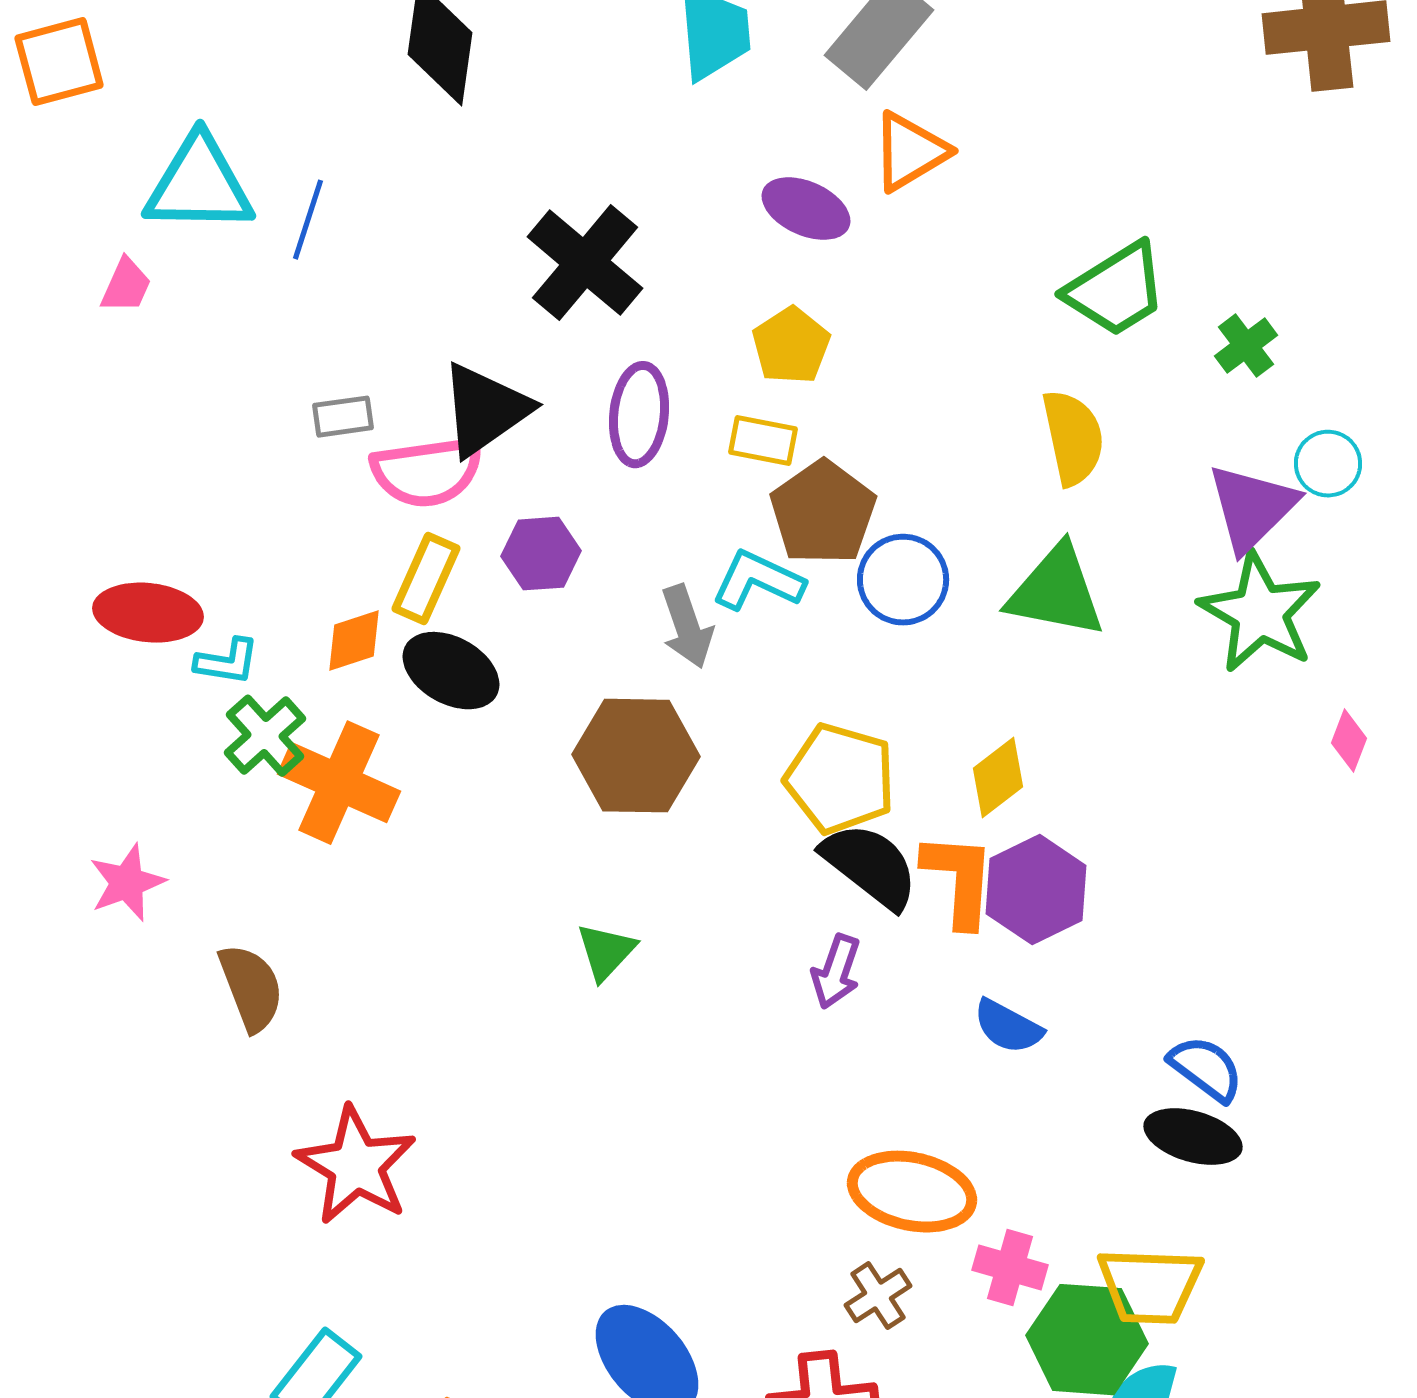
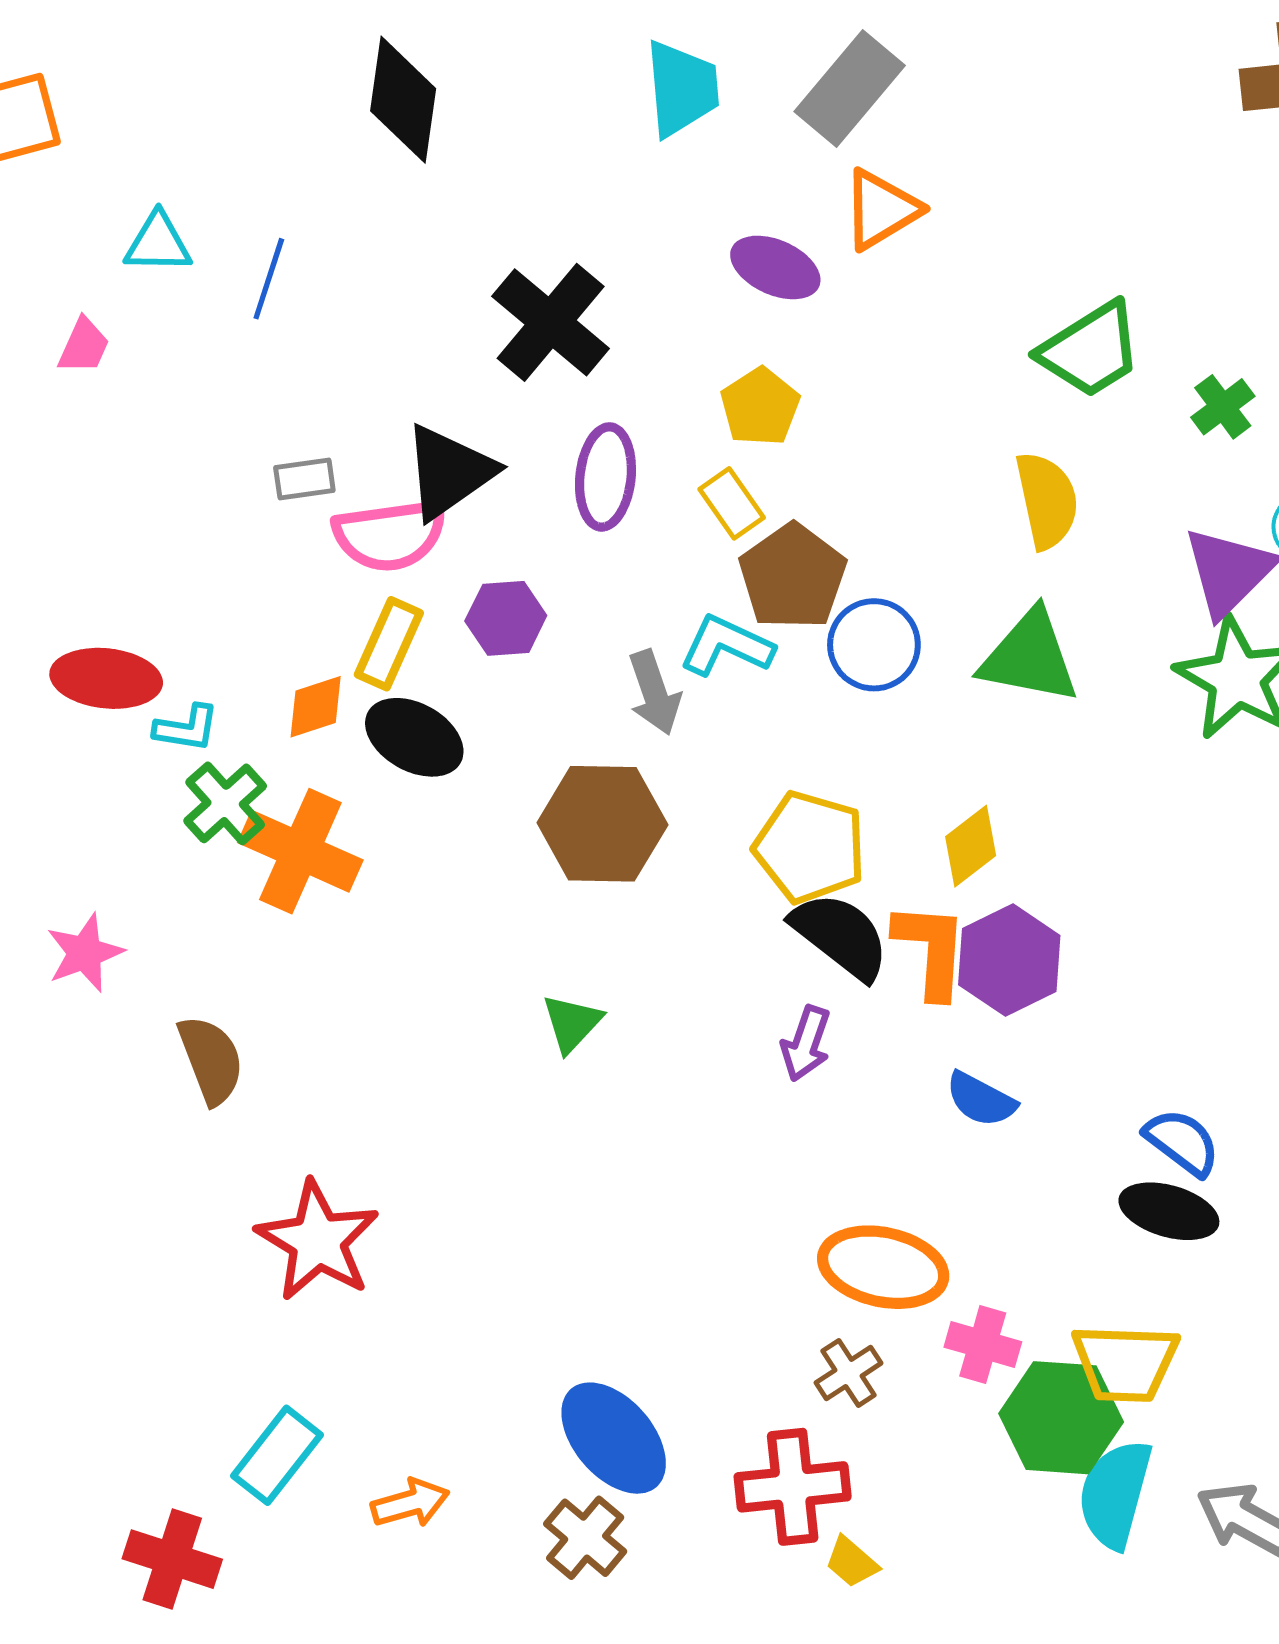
cyan triangle: (199, 185) -> (158, 243), size x0.6
yellow rectangle: (763, 441) -> (732, 503), turned 44

